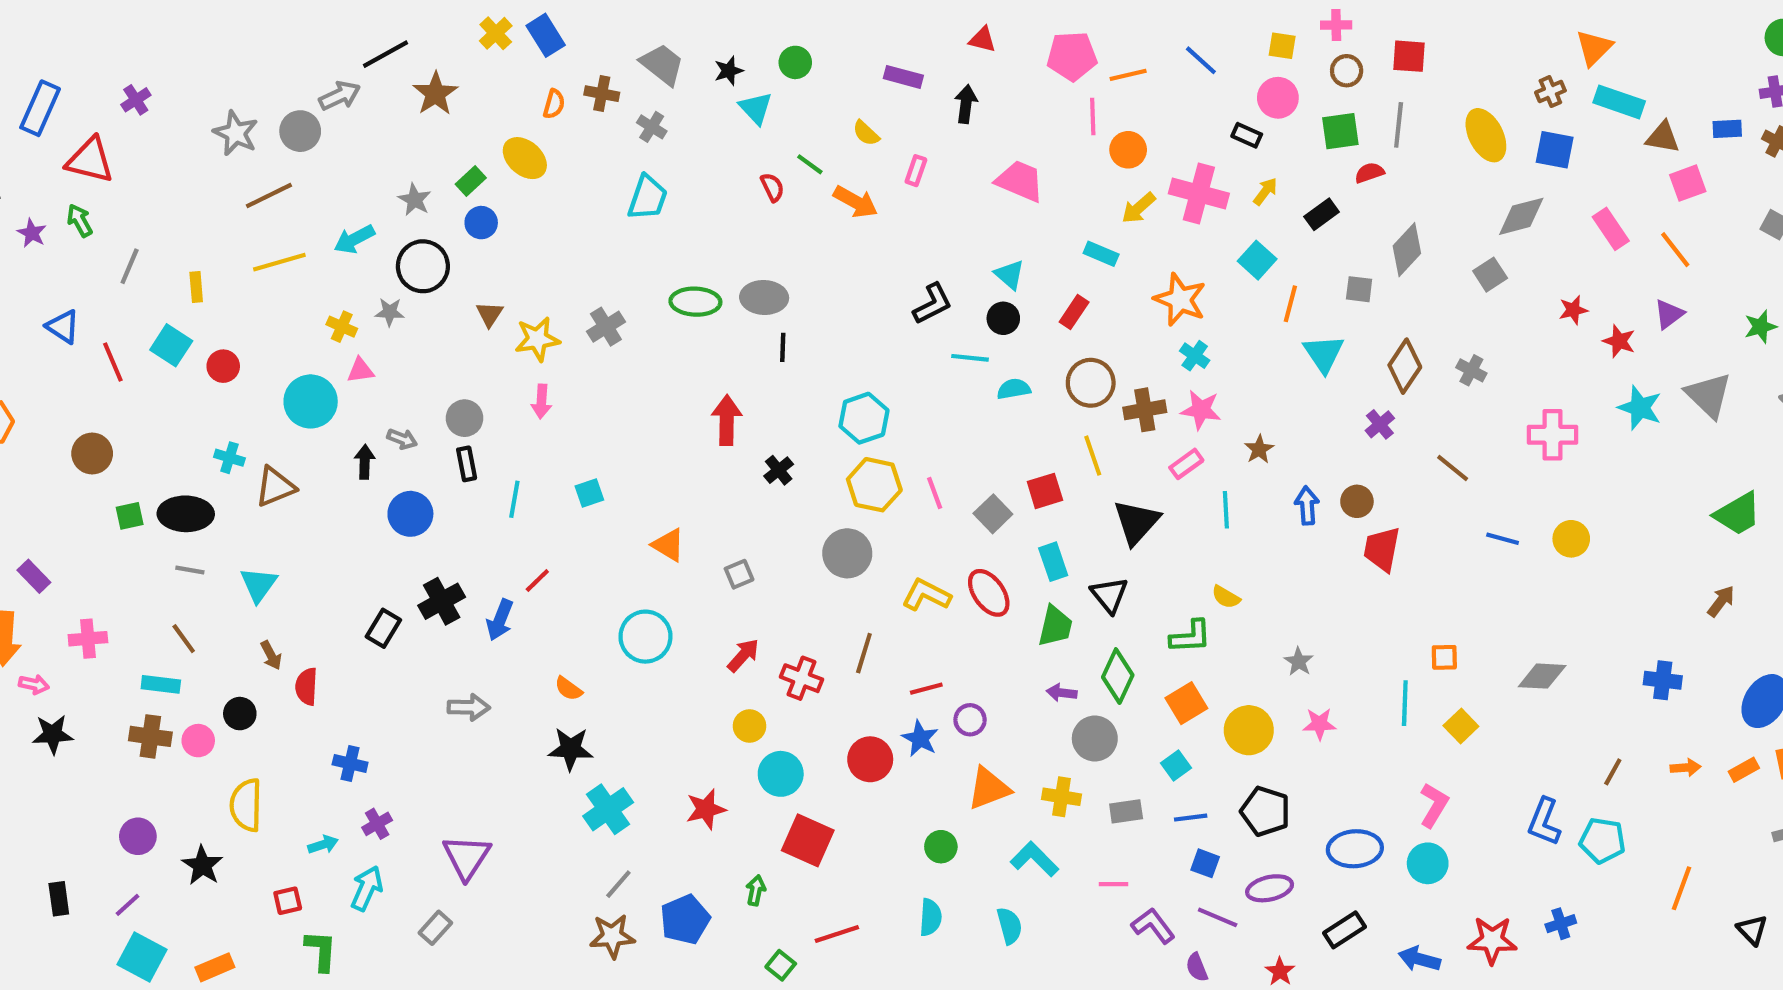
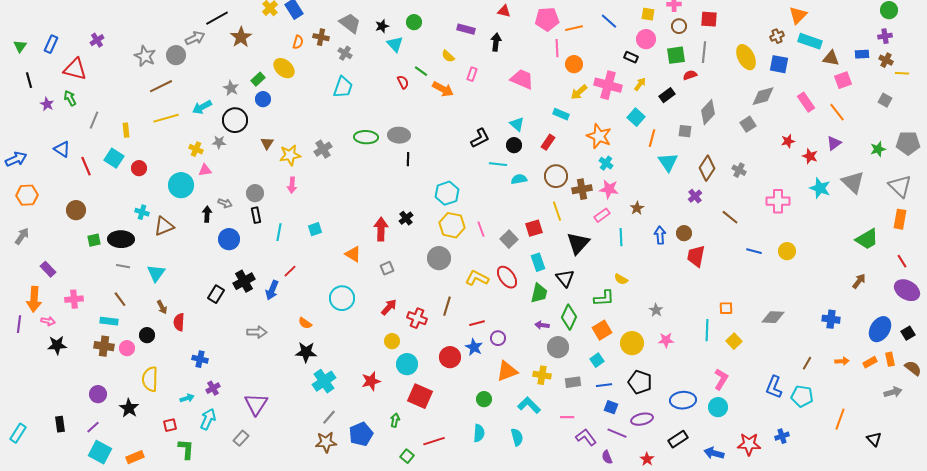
blue rectangle: (40, 108) -> (51, 44), size x0.7
red arrow: (727, 420) -> (381, 229), moved

